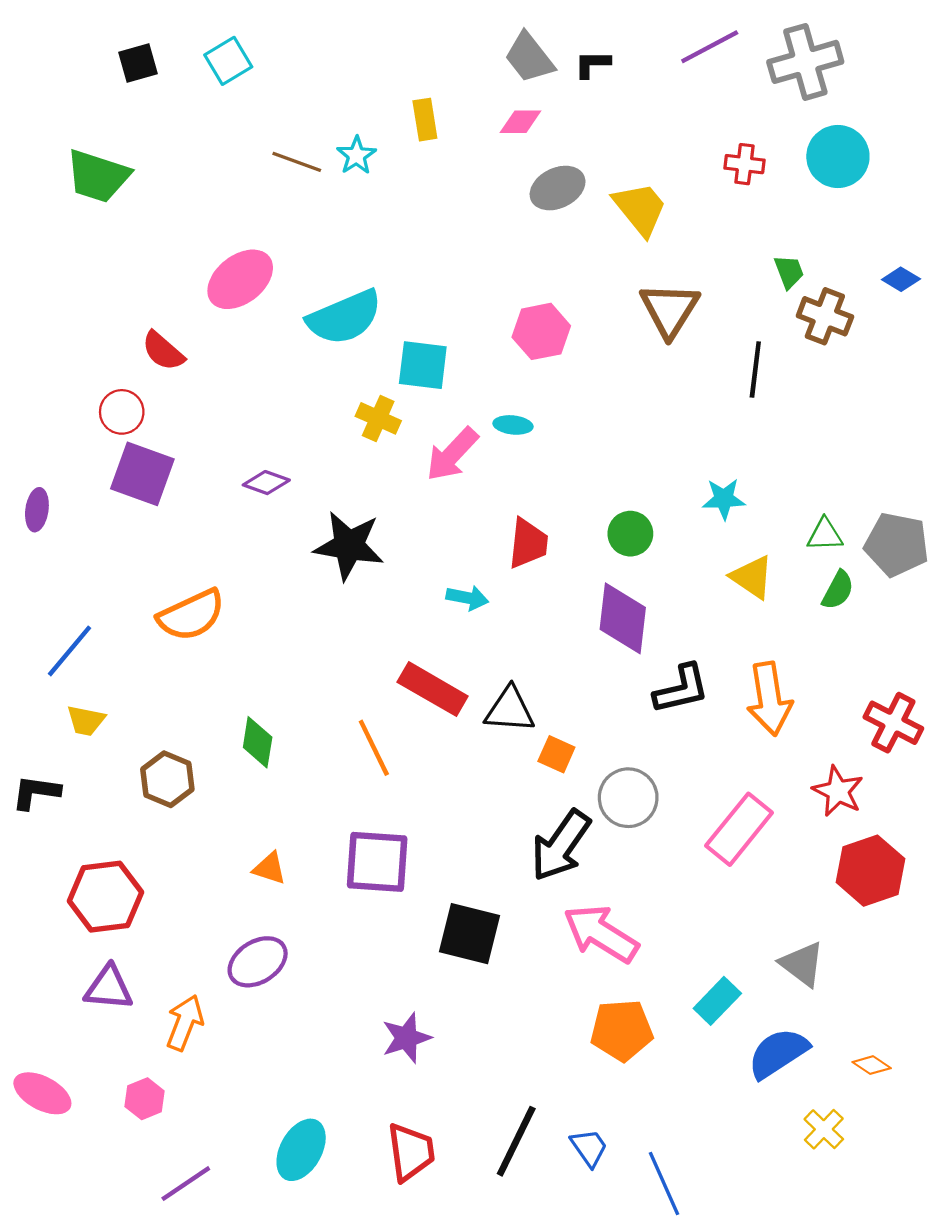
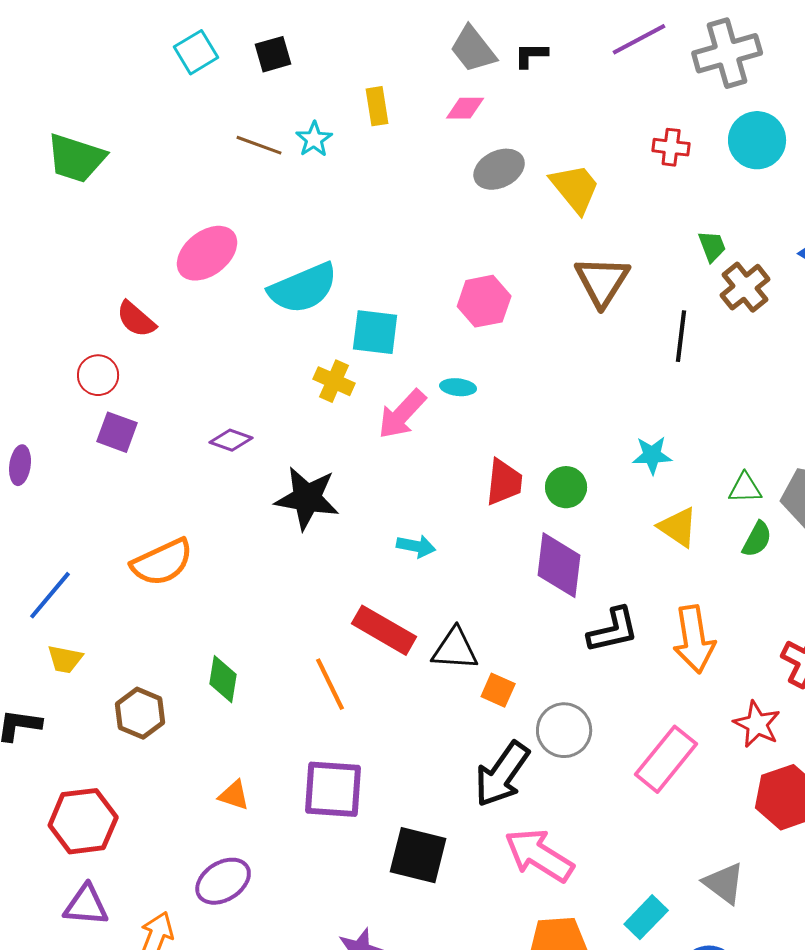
black square: (138, 63) -> (273, 54), moved
brown cross: (825, 316) -> (745, 287), turned 30
purple square: (142, 474) -> (117, 432), size x0.7
red trapezoid: (528, 543) -> (504, 482), moved

